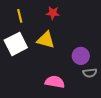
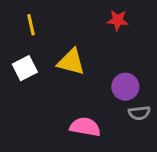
red star: (53, 13) -> (118, 20), moved
white square: (16, 44) -> (25, 68), size x0.7

